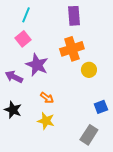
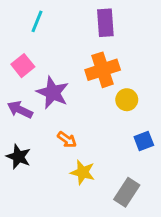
pink square: (23, 39) -> (23, 66), moved
blue square: (101, 107) -> (144, 141), moved
yellow star: (46, 121) -> (83, 172), moved

